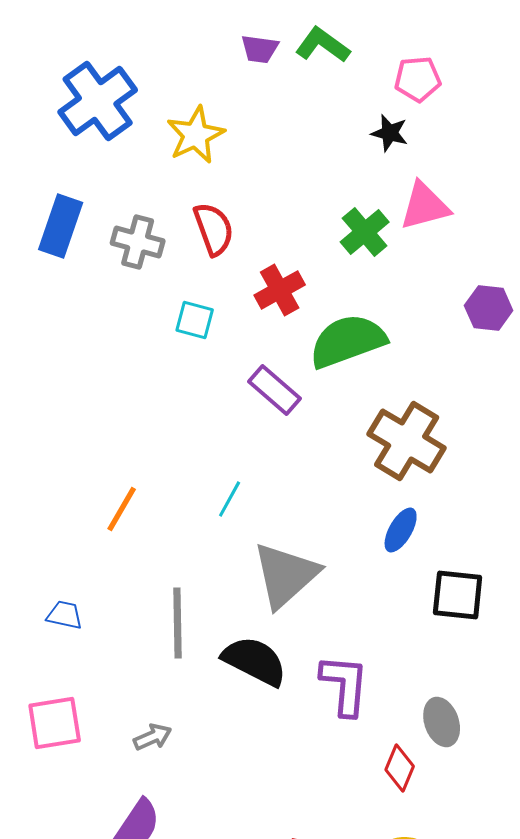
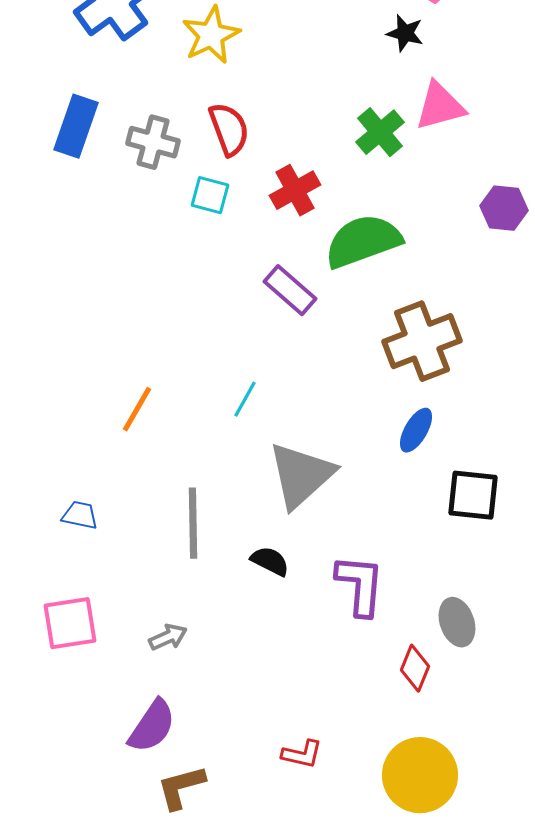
cyan square: (195, 320) -> (210, 195), moved
brown cross: (407, 441) -> (422, 341), turned 38
black semicircle: (255, 661) -> (270, 561), size x0.6

